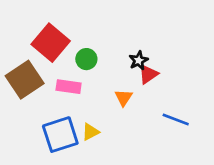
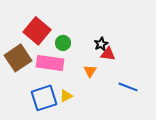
red triangle: (148, 74) -> (108, 54), turned 42
pink rectangle: (69, 87) -> (50, 63), size x1.5

